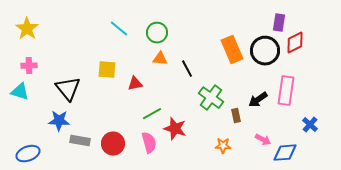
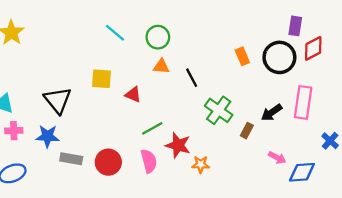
orange rectangle: (232, 50) -> (242, 56), size x0.6
pink cross: (29, 66) -> (14, 131), moved
red triangle: (135, 84) -> (133, 95), turned 35
brown rectangle: (236, 116) -> (247, 131), turned 40
orange star: (223, 146) -> (201, 164), moved

